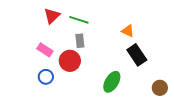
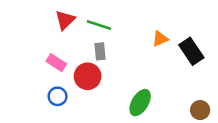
orange triangle: (128, 31) -> (160, 39), turned -48
black rectangle: (137, 55) -> (191, 51), moved

